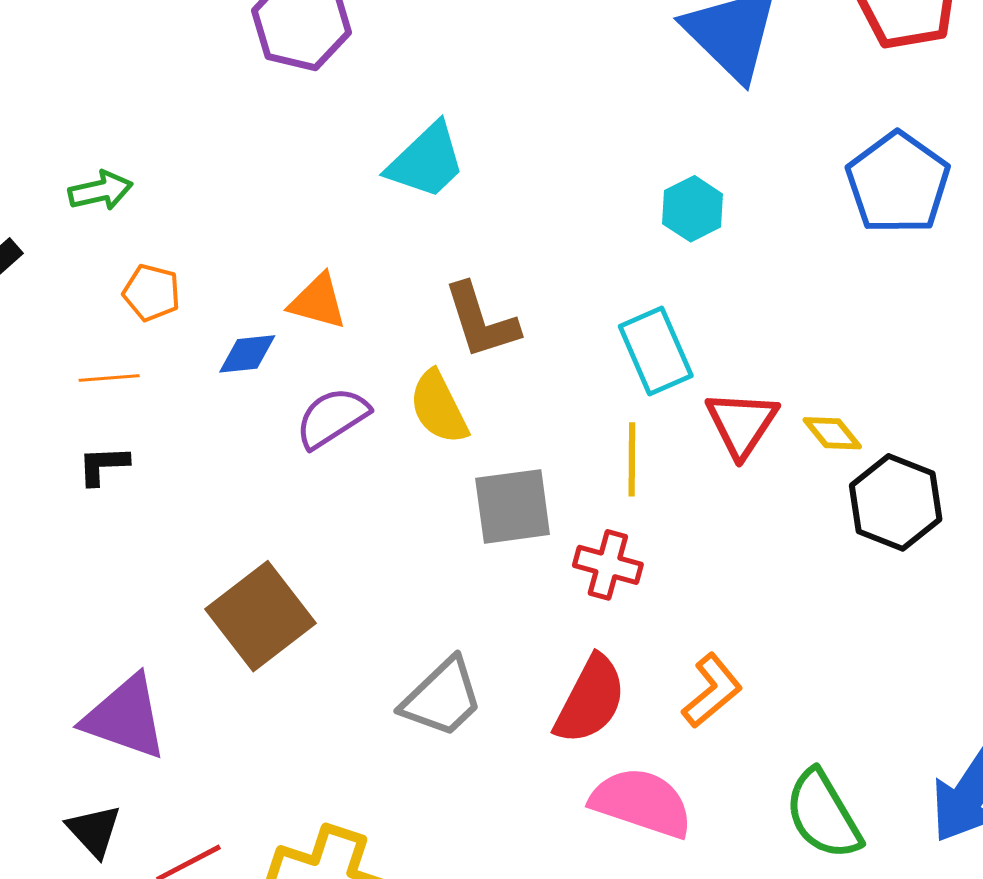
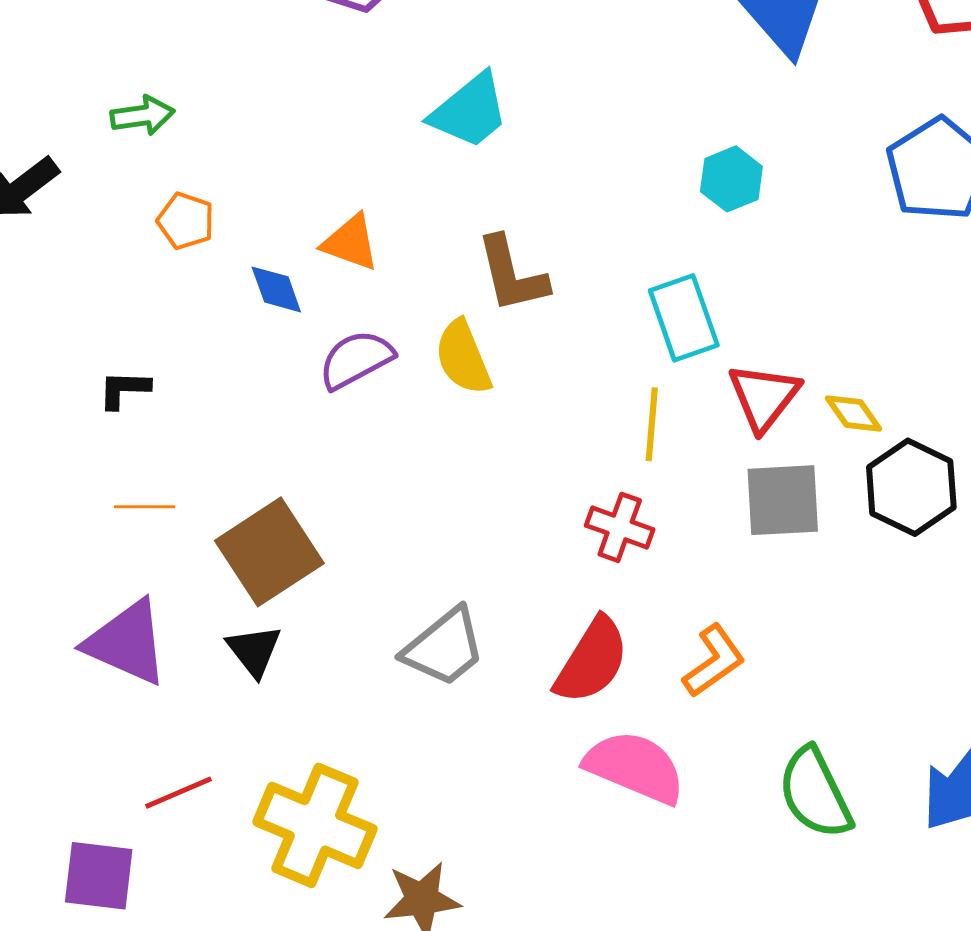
blue diamond: (247, 354) -> (276, 289), turned 72
orange line: (109, 378) -> (145, 507), moved
gray square: (513, 506) -> (783, 500), moved
black triangle: (94, 831) -> (254, 651), moved

